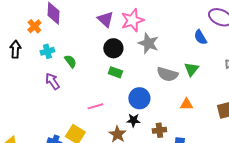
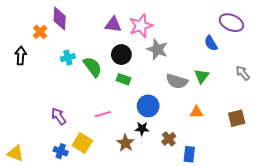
purple triangle: (105, 19) -> (113, 25), turned -36
cyan cross: (47, 51) -> (68, 58), moved
green semicircle: (70, 61) -> (93, 67), moved, size x1.5
purple arrow: (52, 81) -> (59, 116), moved
brown cross: (159, 130) -> (169, 139), turned -32

